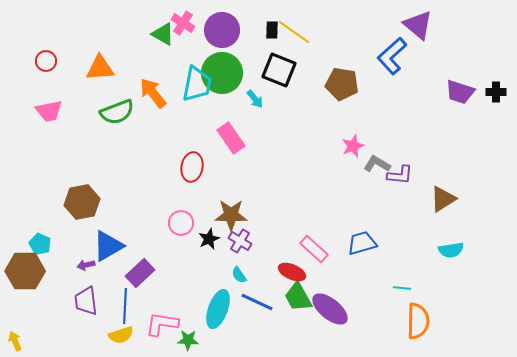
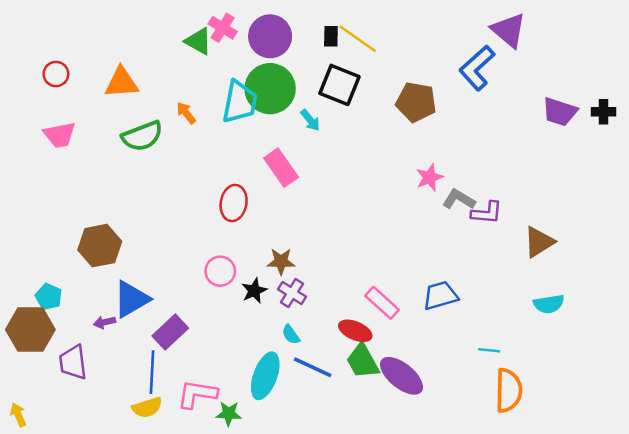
orange arrow: (153, 93) -> (186, 113), size x0.6
brown star: (231, 215) -> (281, 261), size x0.7
purple trapezoid: (86, 301) -> (73, 362), moved

